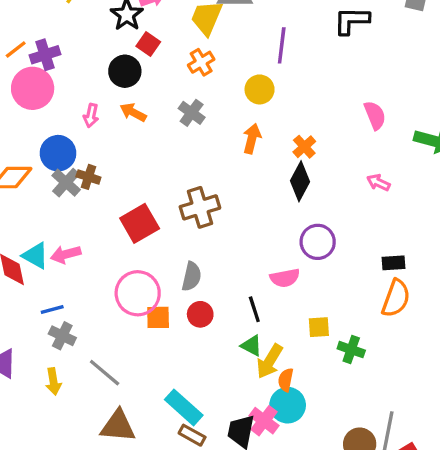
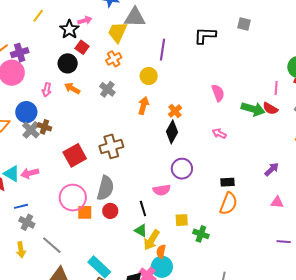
gray semicircle: (192, 276) -> (105, 188), size x1.4

